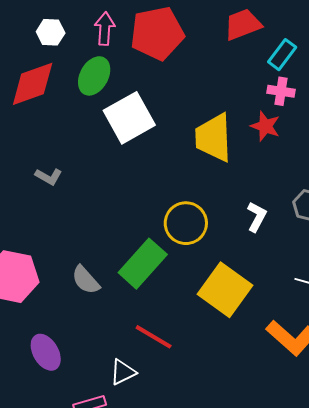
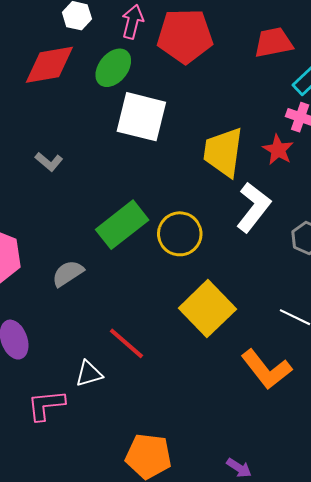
white square: (129, 118) -> (141, 117), turned 33
white L-shape: (257, 217) -> (253, 207), moved, size x1.6
green rectangle: (143, 264) -> (122, 225), moved
gray semicircle: (86, 280) -> (68, 273), turned 88

